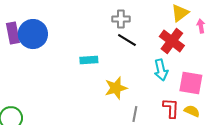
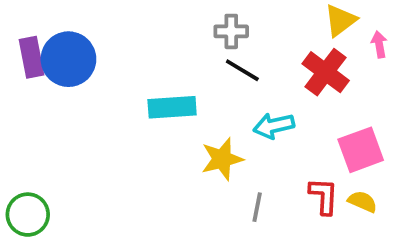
cyan rectangle: (89, 60) -> (172, 107), size x1.4
cyan arrow: (161, 70) -> (274, 126), moved, turned 90
pink square: (191, 83) -> (361, 150), turned -30

